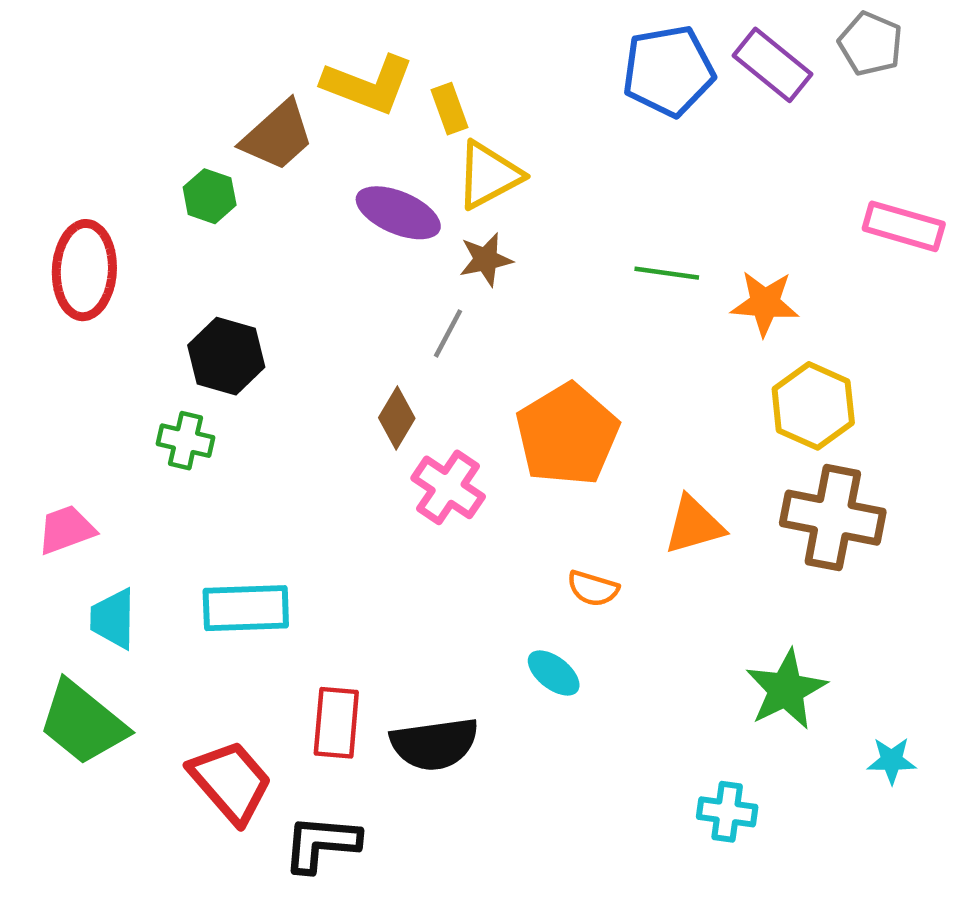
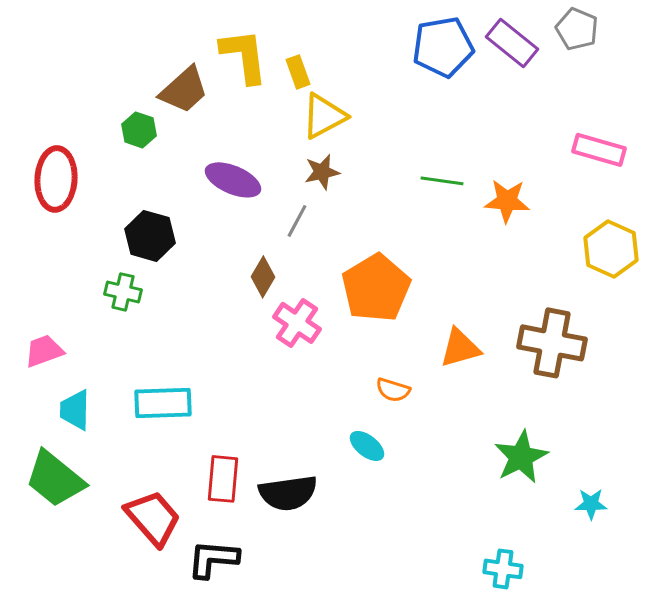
yellow L-shape: (368, 85) -> (244, 56), turned -118
purple ellipse: (398, 213) -> (233, 180), moved
yellow hexagon: (813, 406) -> (611, 249), moved
cyan cross: (727, 812) -> (503, 569), moved

